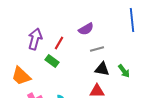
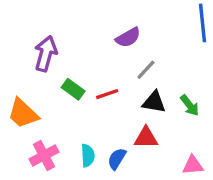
red line: (59, 43) -> (107, 94), moved, turned 40
gray line: (97, 49) -> (146, 70), turned -32

